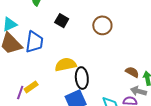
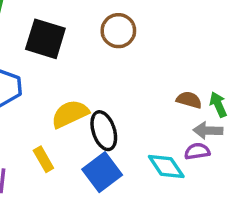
black square: (62, 21) -> (45, 39), size x1.6
yellow rectangle: (31, 87) -> (43, 159), moved, turned -72

